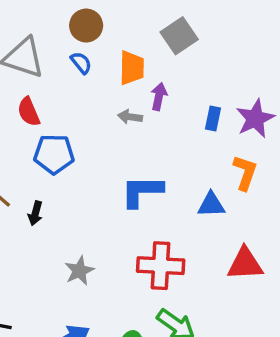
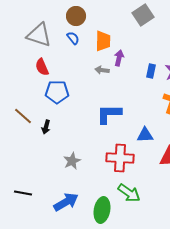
gray square: (179, 36) -> (143, 15), moved
blue triangle: (211, 205) -> (145, 135), moved

